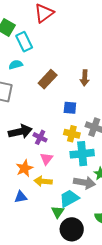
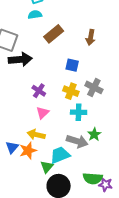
cyan semicircle: (16, 65) -> (35, 15), moved
black arrow: (20, 132) -> (20, 59), moved
cyan cross: (82, 154) -> (79, 112), size x0.7
orange star: (24, 168) -> (28, 151), moved
blue triangle: (21, 197) -> (12, 147), turned -48

